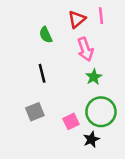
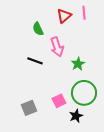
pink arrow: (85, 49) -> (57, 47), moved
black line: (42, 73) -> (35, 61), turned -56
gray square: (35, 112) -> (29, 108), moved

